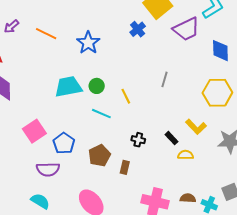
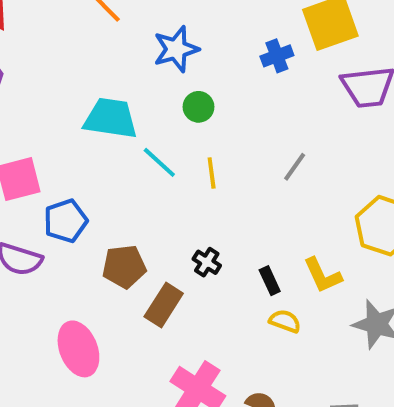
green circle: (97, 86) -> (199, 107), moved
cyan line: (101, 114) -> (159, 162), moved
brown rectangle: (125, 167) -> (164, 305), size x1.5

